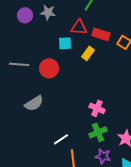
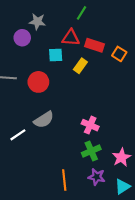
purple circle: (25, 15) -> (22, 38), moved
gray semicircle: (34, 103) -> (44, 120), moved
white line: (61, 139) -> (18, 135), moved

